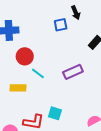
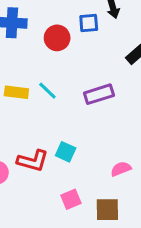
red circle: (25, 56) -> (57, 38), moved
yellow rectangle: (18, 88) -> (16, 92), moved

